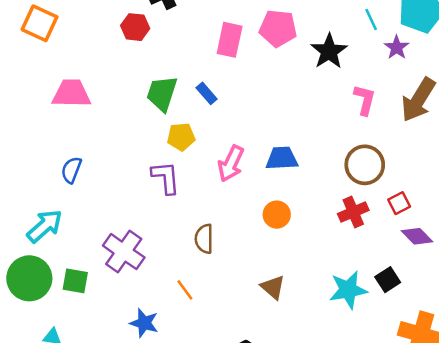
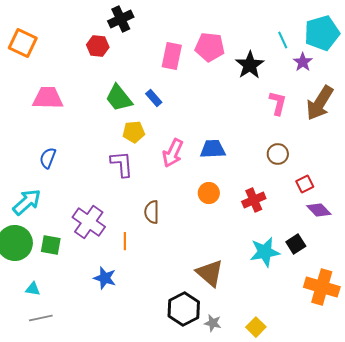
green trapezoid: (162, 93) -> (119, 98), turned -56
brown circle: (365, 165) -> (278, 154), size x0.7
red cross: (353, 212) -> (254, 200), moved
brown triangle: (273, 287) -> (210, 273), moved, size x1.4
orange line: (185, 290) -> (125, 241), moved, turned 36

